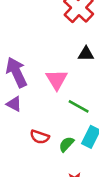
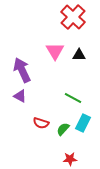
pink triangle: (57, 80) -> (55, 51), moved

